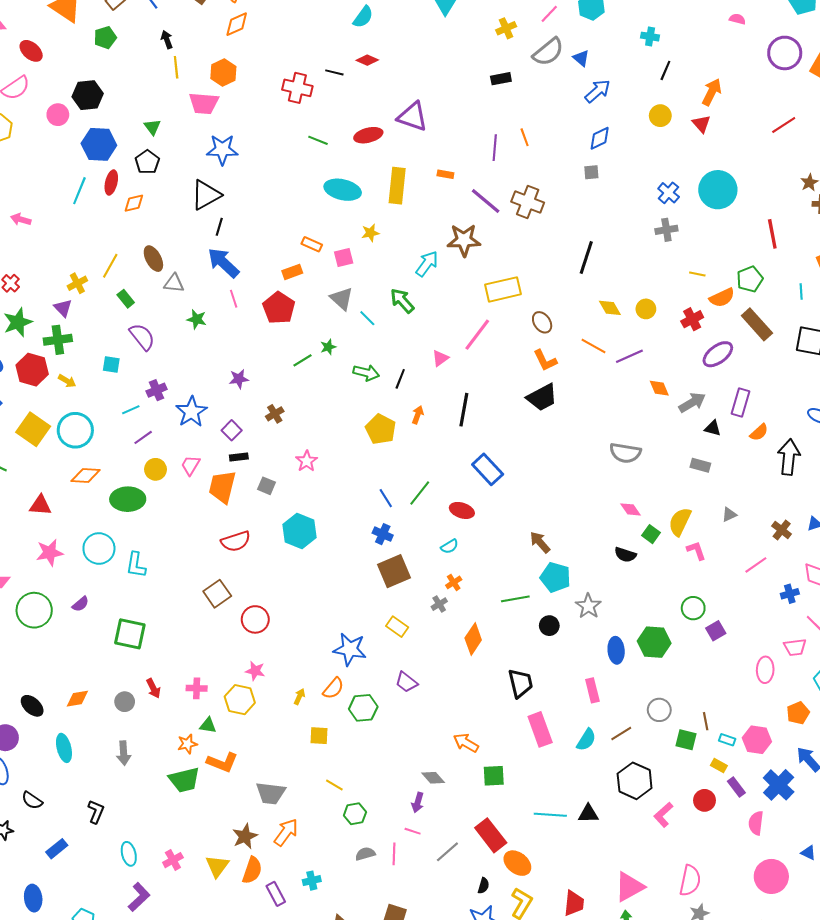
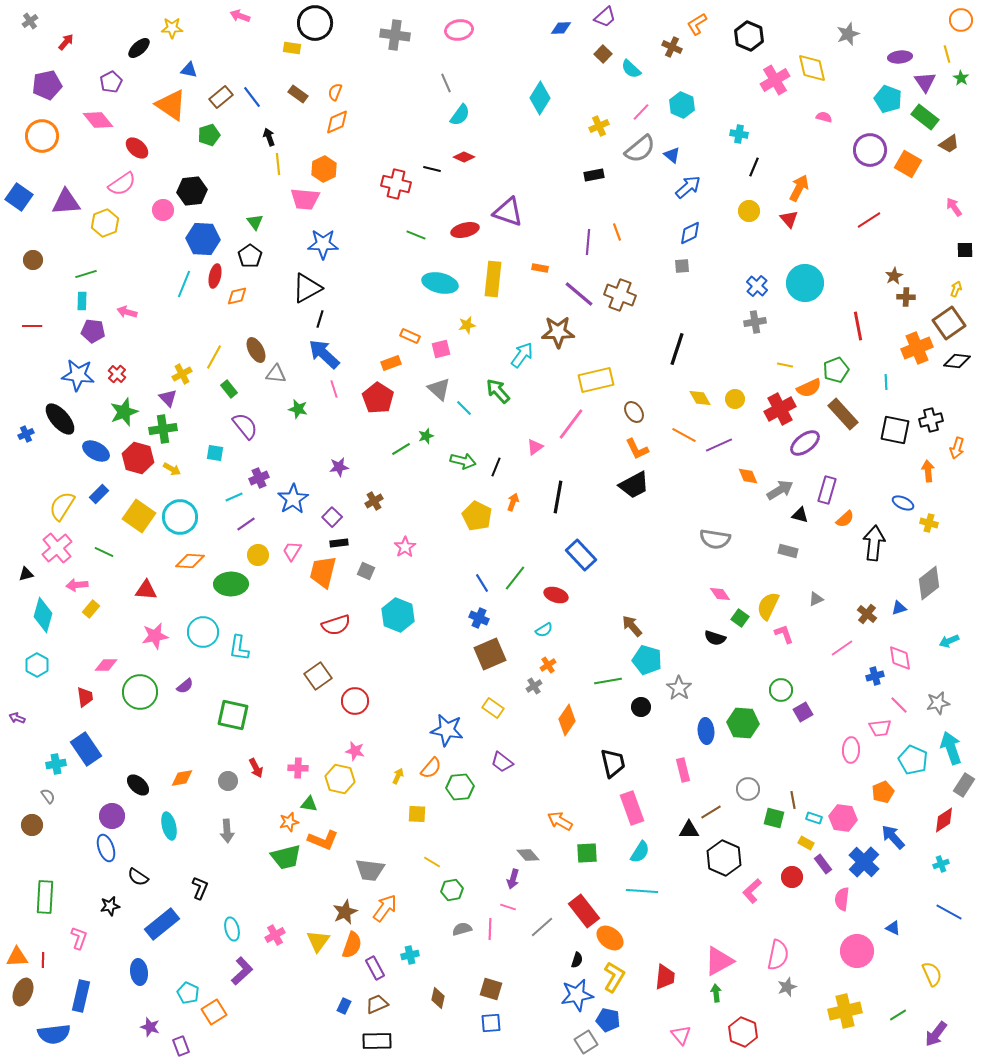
red cross: (692, 319) -> (780, 409), size x1.4
cyan semicircle: (586, 740) -> (640, 852), moved
black triangle: (588, 814) -> (689, 830), moved
blue rectangle: (57, 849) -> (162, 924), size x1.6

